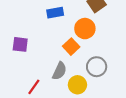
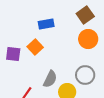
orange circle: (85, 29) -> (88, 39), moved
orange square: (71, 47) -> (35, 47), moved

